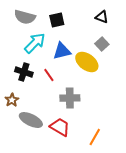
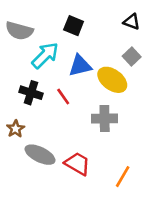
gray semicircle: (25, 17) -> (19, 31), moved
black square: (57, 20) -> (74, 26), turned 35
gray cross: (70, 98) -> (105, 118), moved

